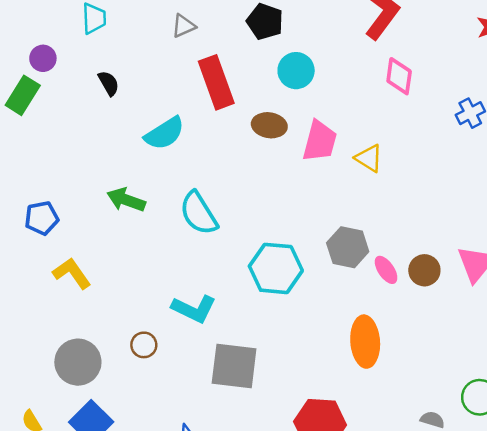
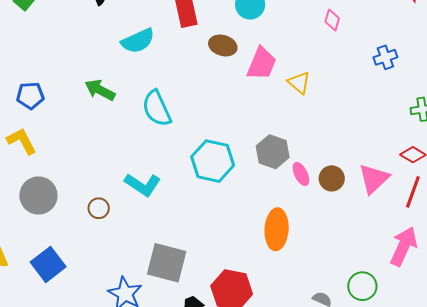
pink diamond: (399, 76) -> (332, 20), size x0.7
yellow L-shape: (72, 273) -> (22, 141), moved
gray circle: (78, 362) -> (38, 195), moved
gray square: (234, 366) -> (167, 263), moved

